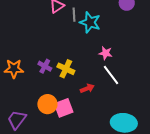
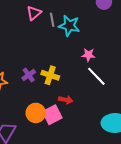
purple cross: (45, 66) -> (29, 75), turned 32
red arrow: (87, 88) -> (66, 100), moved, turned 40

